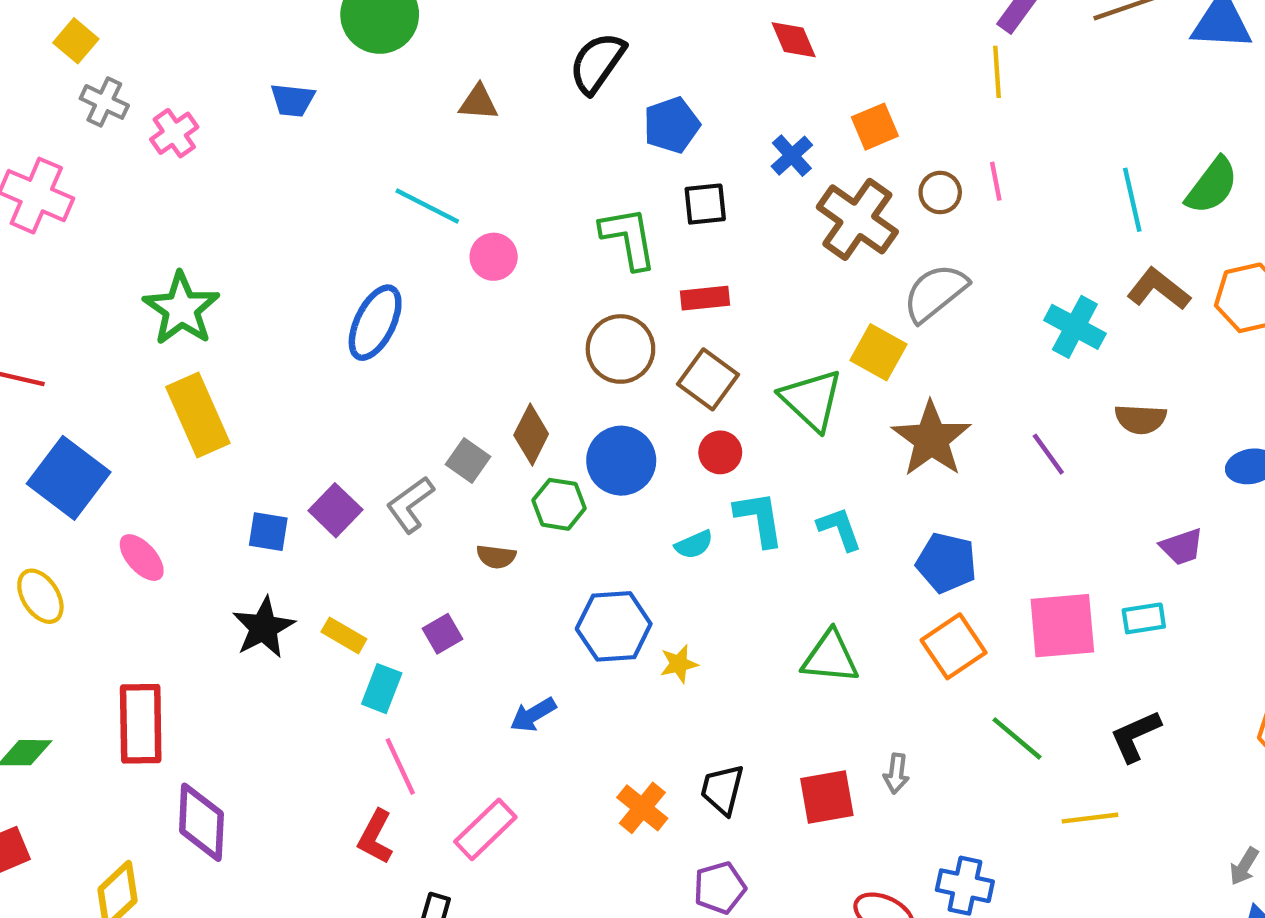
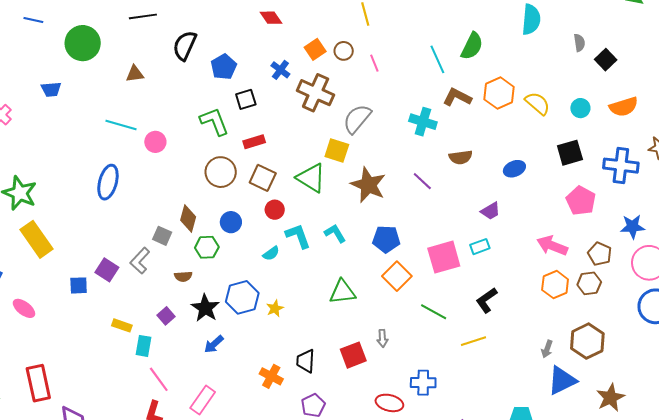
brown circle: (940, 192) -> (344, 51), moved
blue circle: (621, 461) -> (231, 222), size x0.7
black star: (264, 628) -> (205, 308), moved

